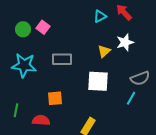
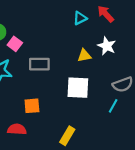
pink square: (43, 27) -> (15, 44), moved
white star: (125, 42) -> (107, 46), turned -30
yellow triangle: (104, 51) -> (84, 56), turned 32

